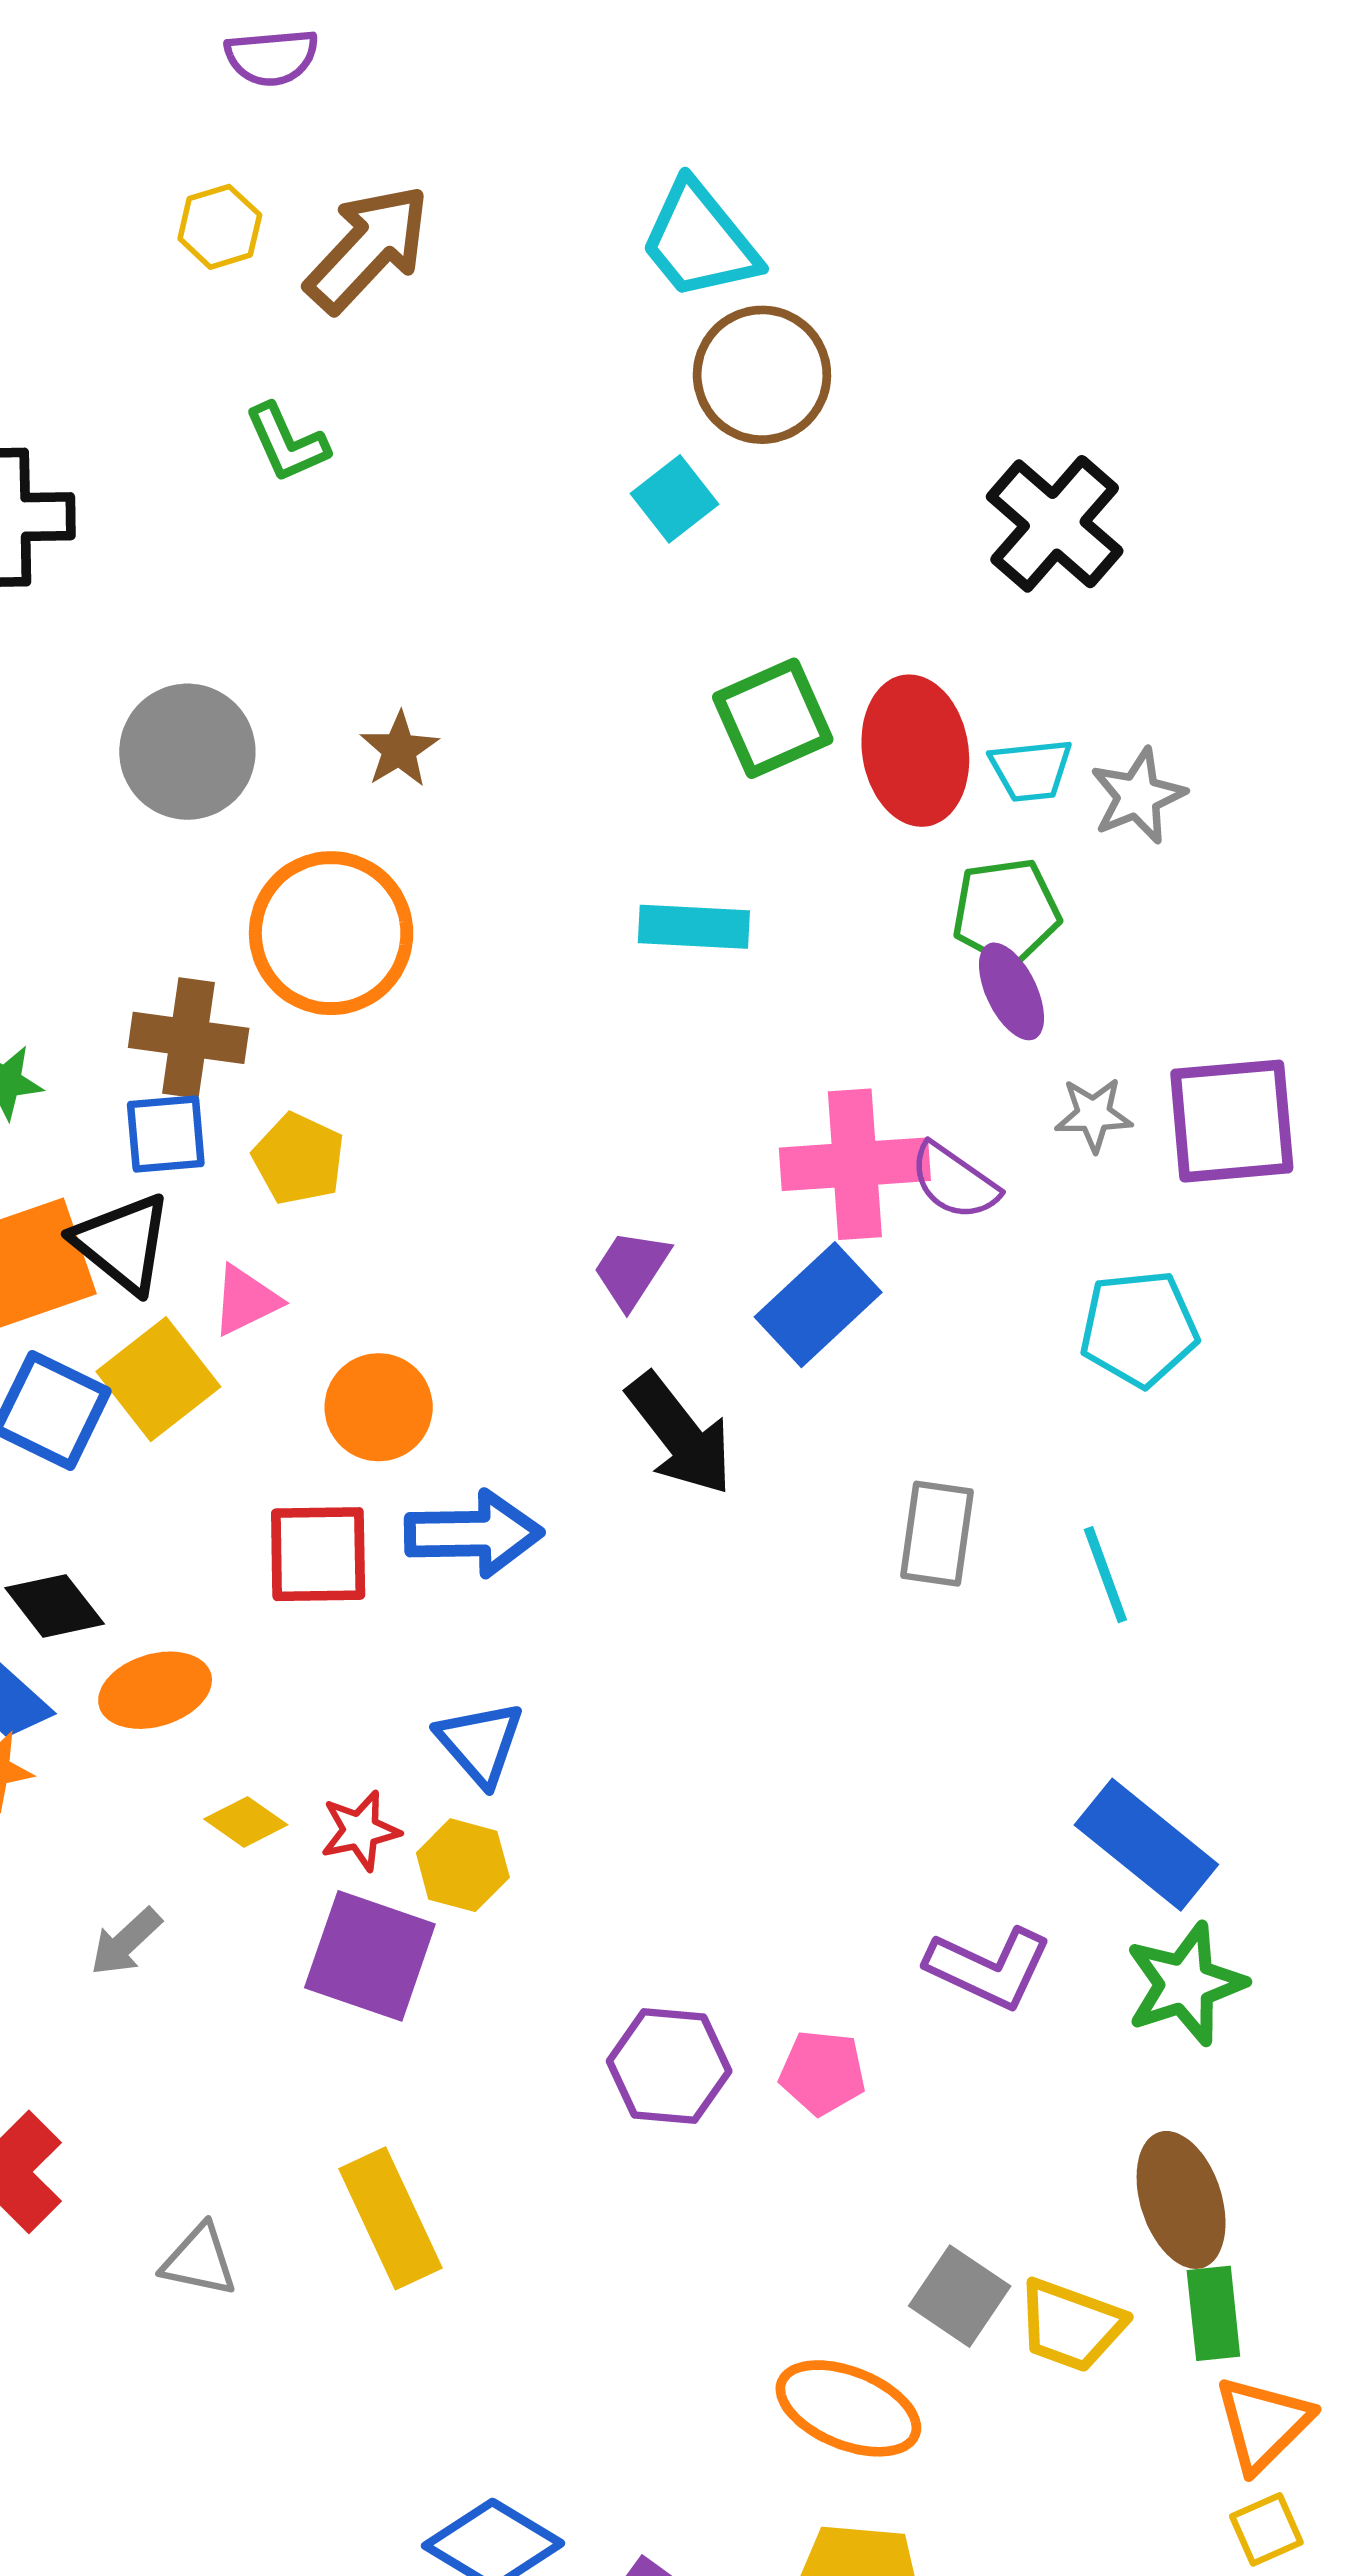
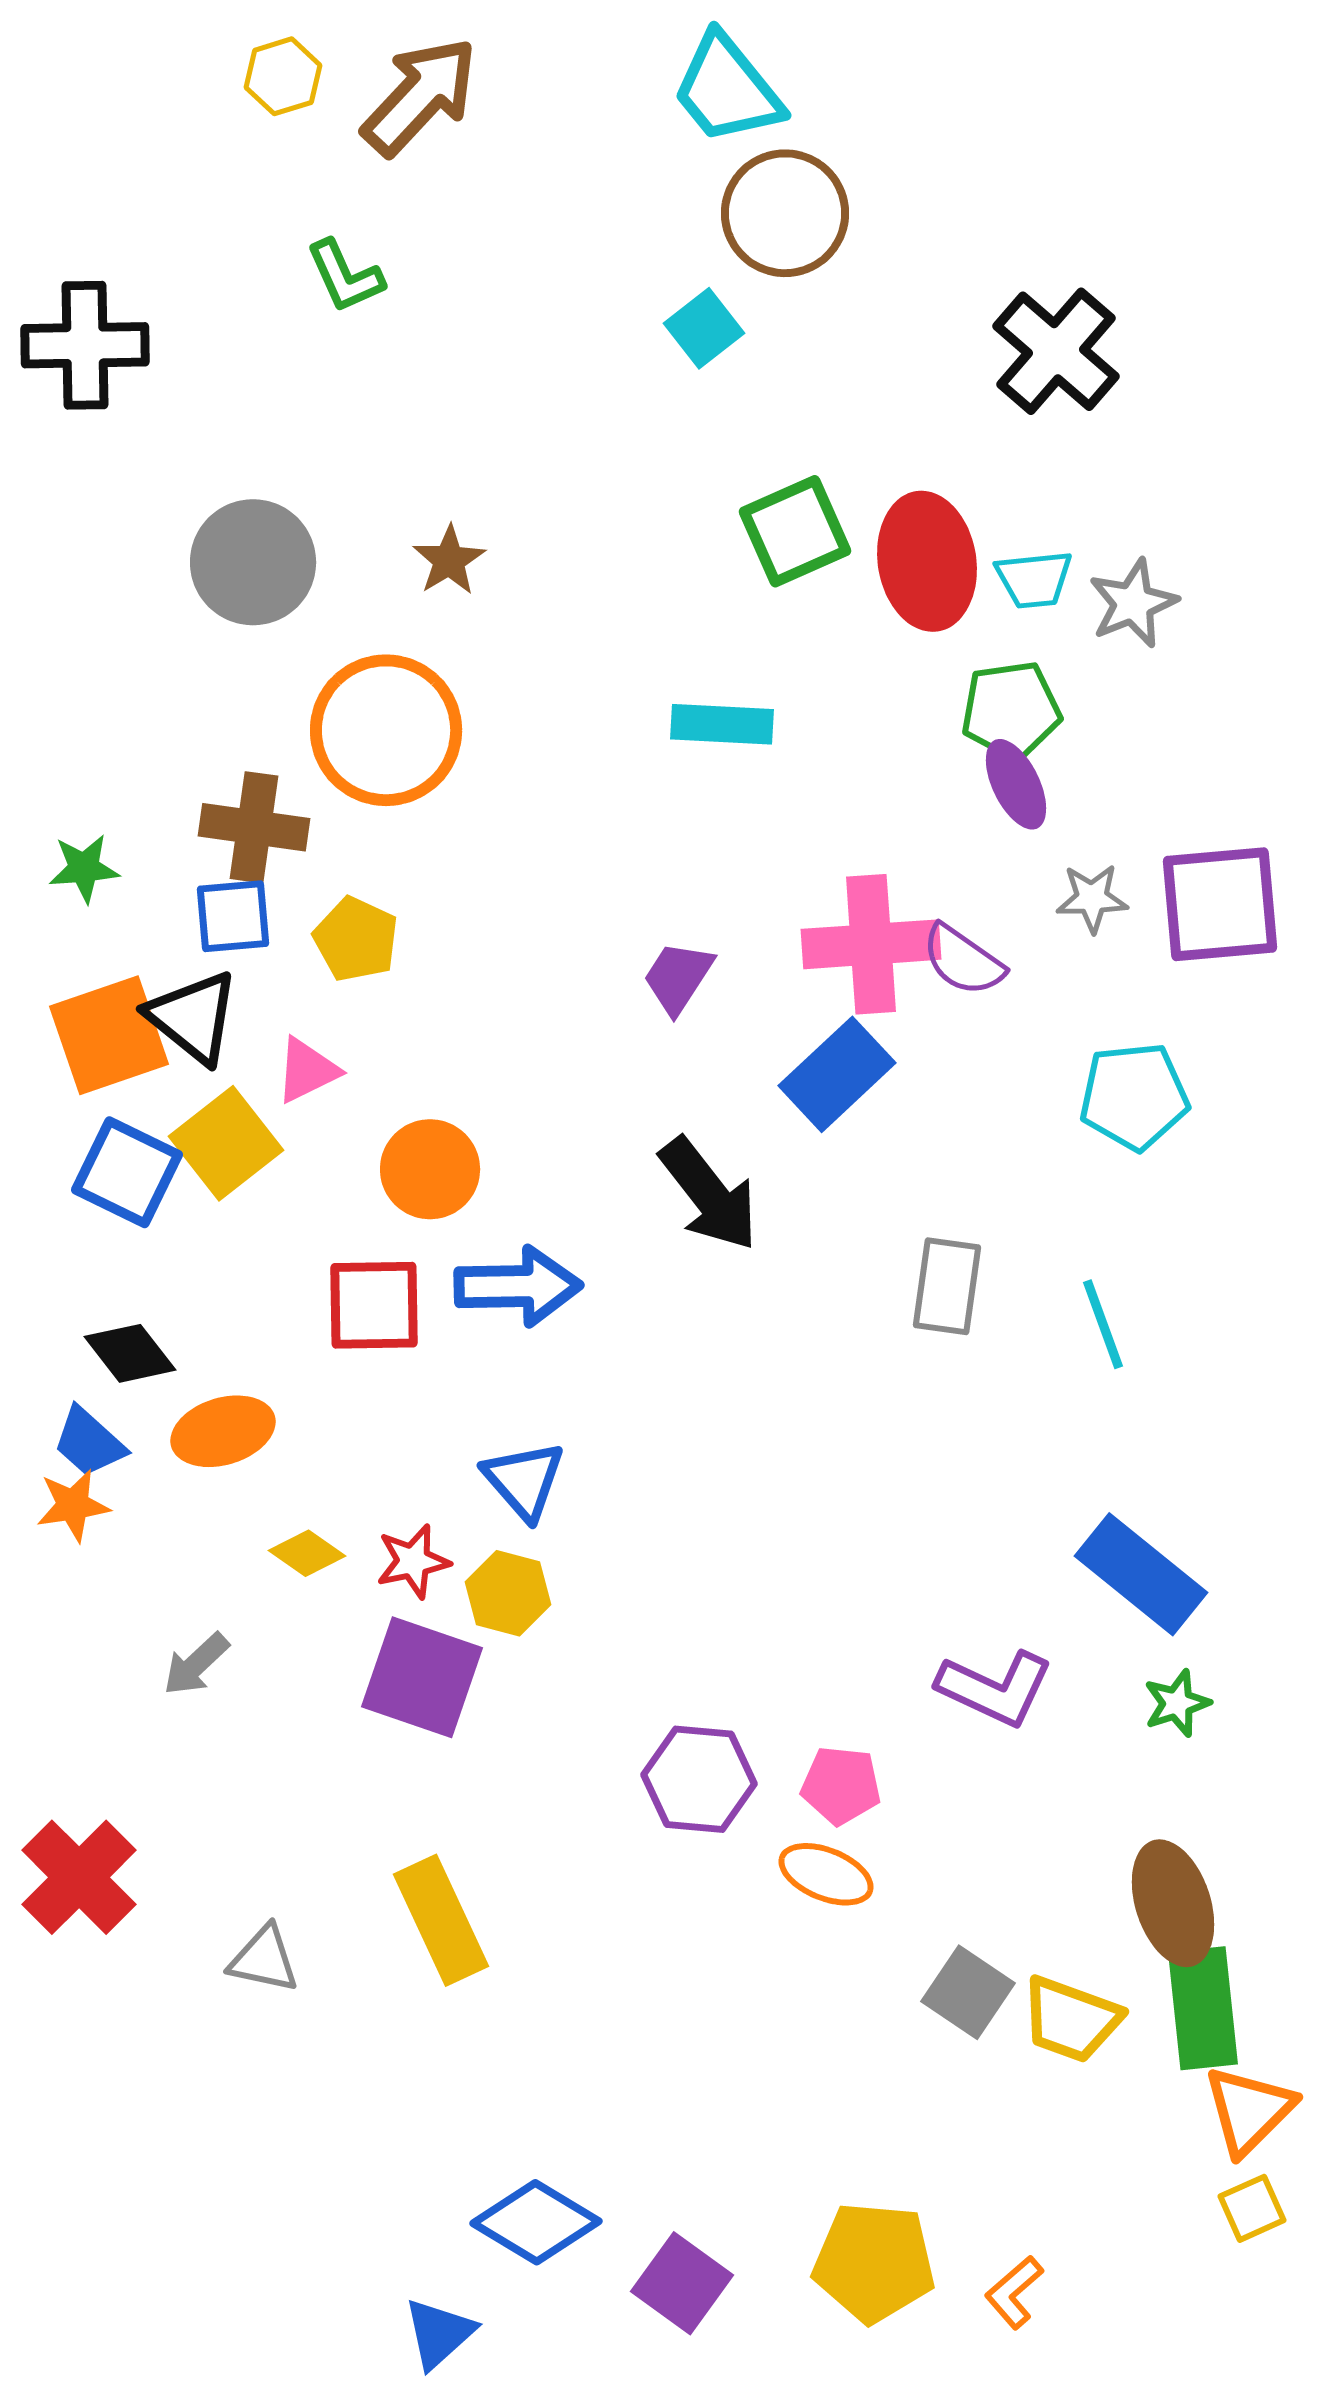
purple trapezoid: (631, 1269) -> (678, 977), moved
green star: (1185, 1984) -> (1177, 1703), size x0.6
green rectangle: (1213, 2313) -> (1203, 2008), size x1.4
orange ellipse: (848, 2408) -> (826, 1874), moved, size x0.7

